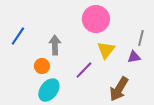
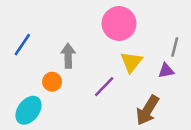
cyan ellipse: (49, 90) -> (29, 110), moved

